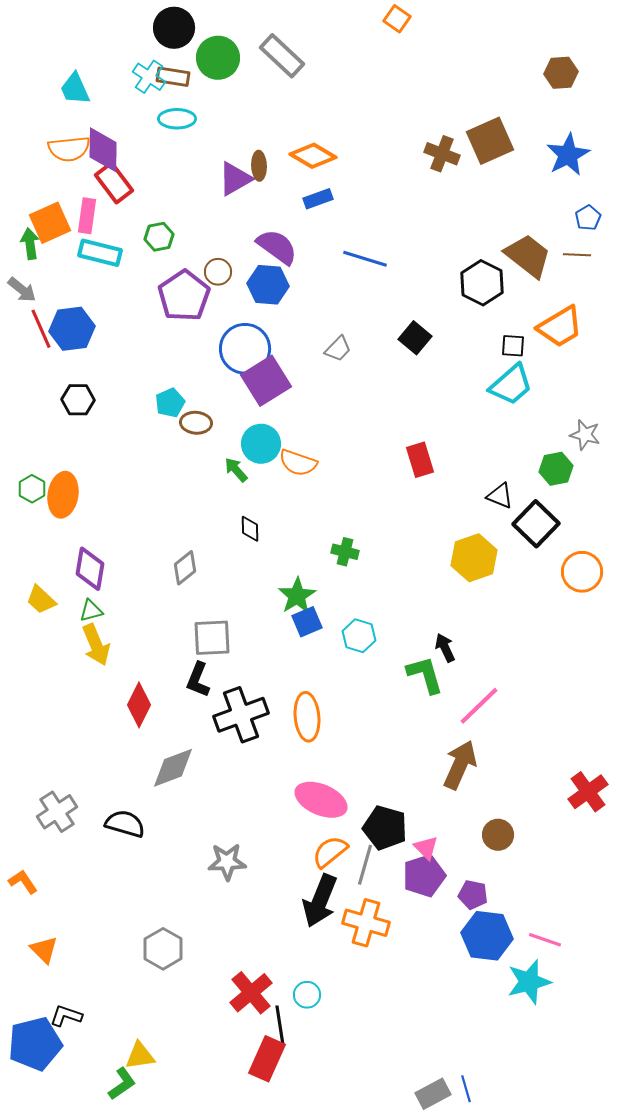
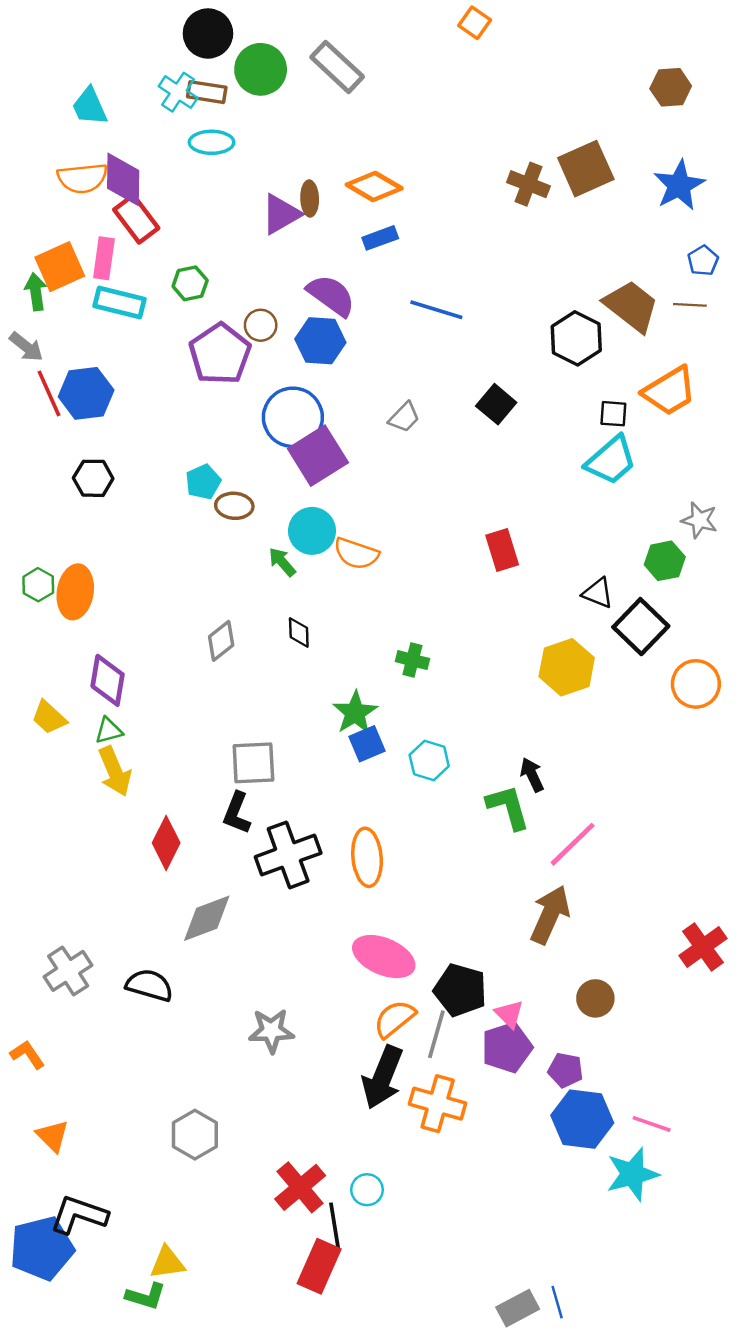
gray diamond: (185, 568) -> (221, 641), moved
black L-shape: (66, 1016) -> (79, 1215), size x1.5
green L-shape: (122, 1084) -> (146, 1296), turned 52

